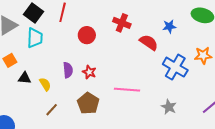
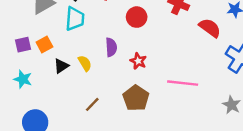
purple semicircle: (68, 70) -> (111, 47), moved
black triangle: (25, 78) -> (61, 66), turned -40
yellow semicircle: (45, 84) -> (85, 63), moved

